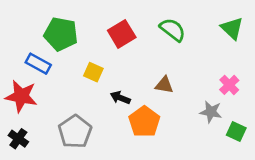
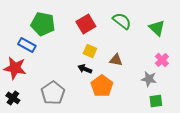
green triangle: (232, 28) -> (157, 28), moved
yellow square: (93, 72) -> (90, 51), moved
green square: (236, 132) -> (156, 101), moved, turned -32

